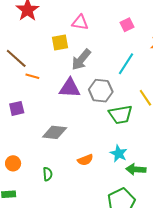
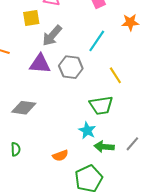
green trapezoid: (121, 115) -> (101, 105), moved
orange semicircle: (85, 160) -> (60, 156), moved

